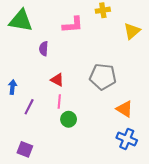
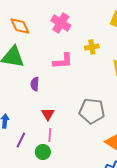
red triangle: (57, 80) -> (48, 114), turned 32
green circle: (69, 119) -> (43, 152), moved

